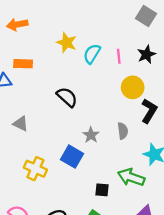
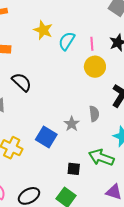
yellow circle: (133, 87) -> (95, 67), moved
black semicircle: (67, 97) -> (22, 82), moved
gray star: (91, 135) -> (72, 124), moved

